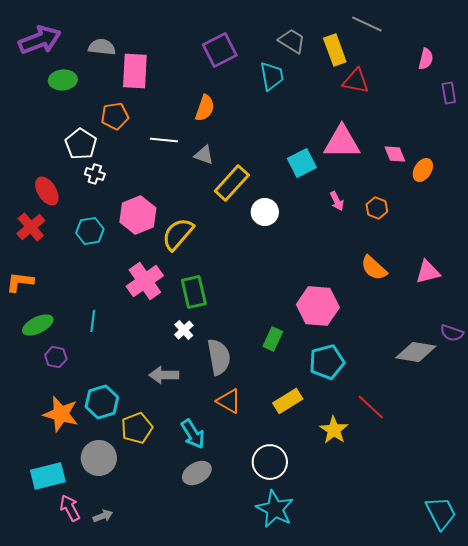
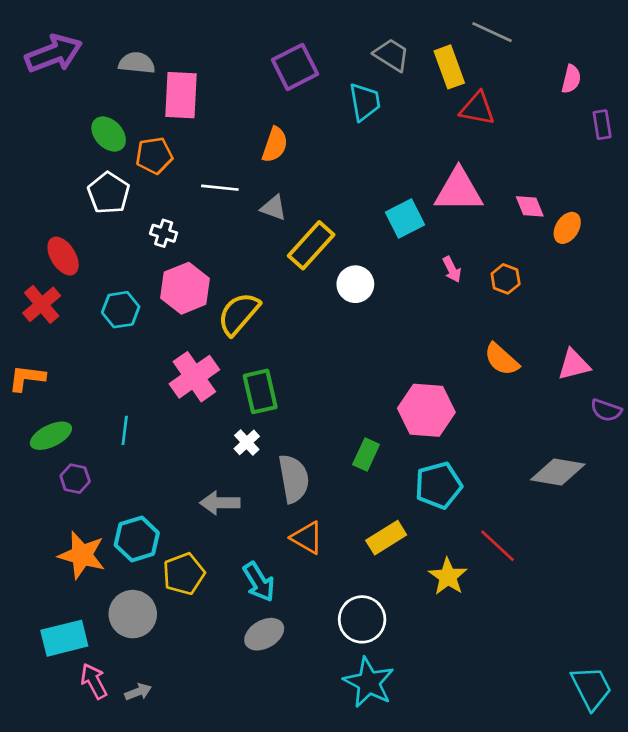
green ellipse: (63, 80) -> (109, 134), moved, turned 52
white cross: (95, 174) -> (164, 233), moved
purple semicircle: (452, 333) -> (606, 410), moved

